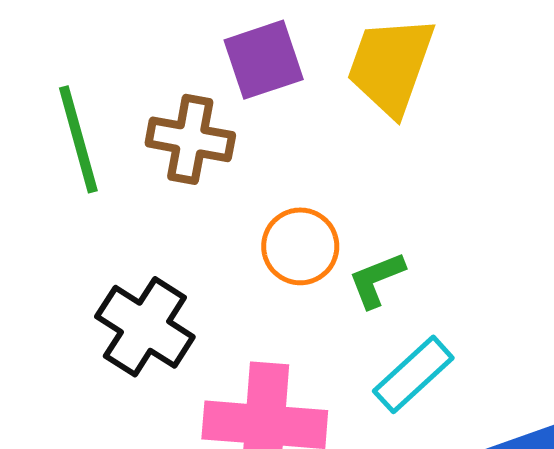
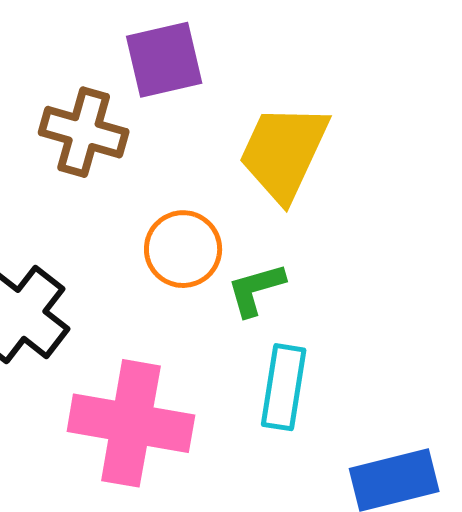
yellow trapezoid: (391, 66) -> (284, 152), moved
cyan rectangle: (413, 374) -> (284, 387), turned -44

